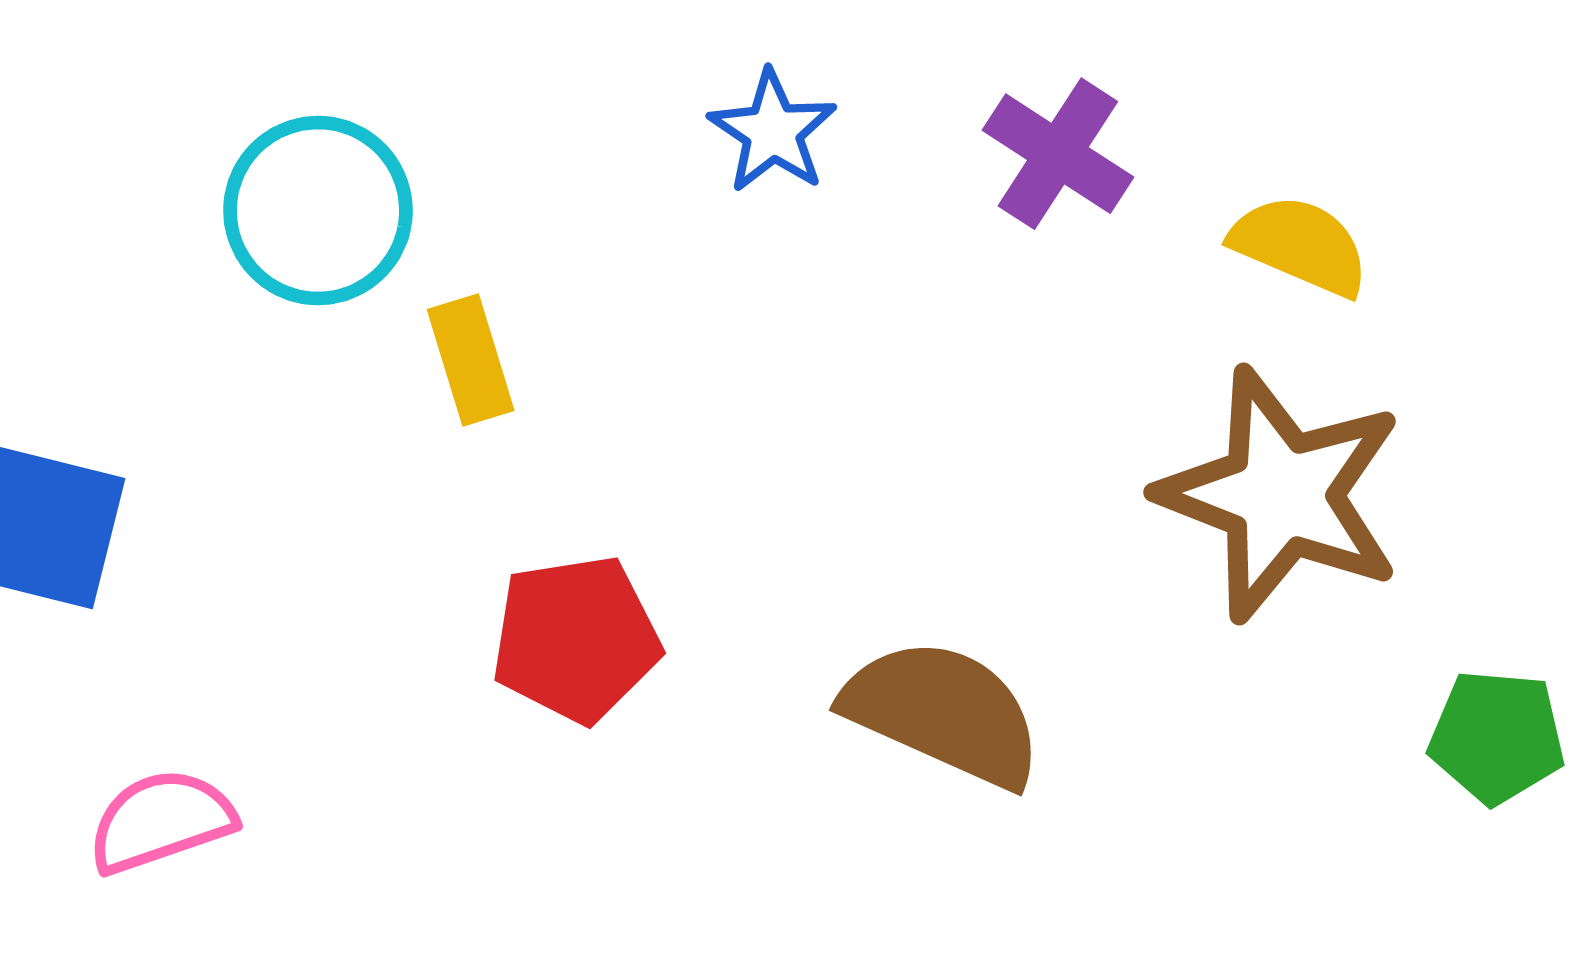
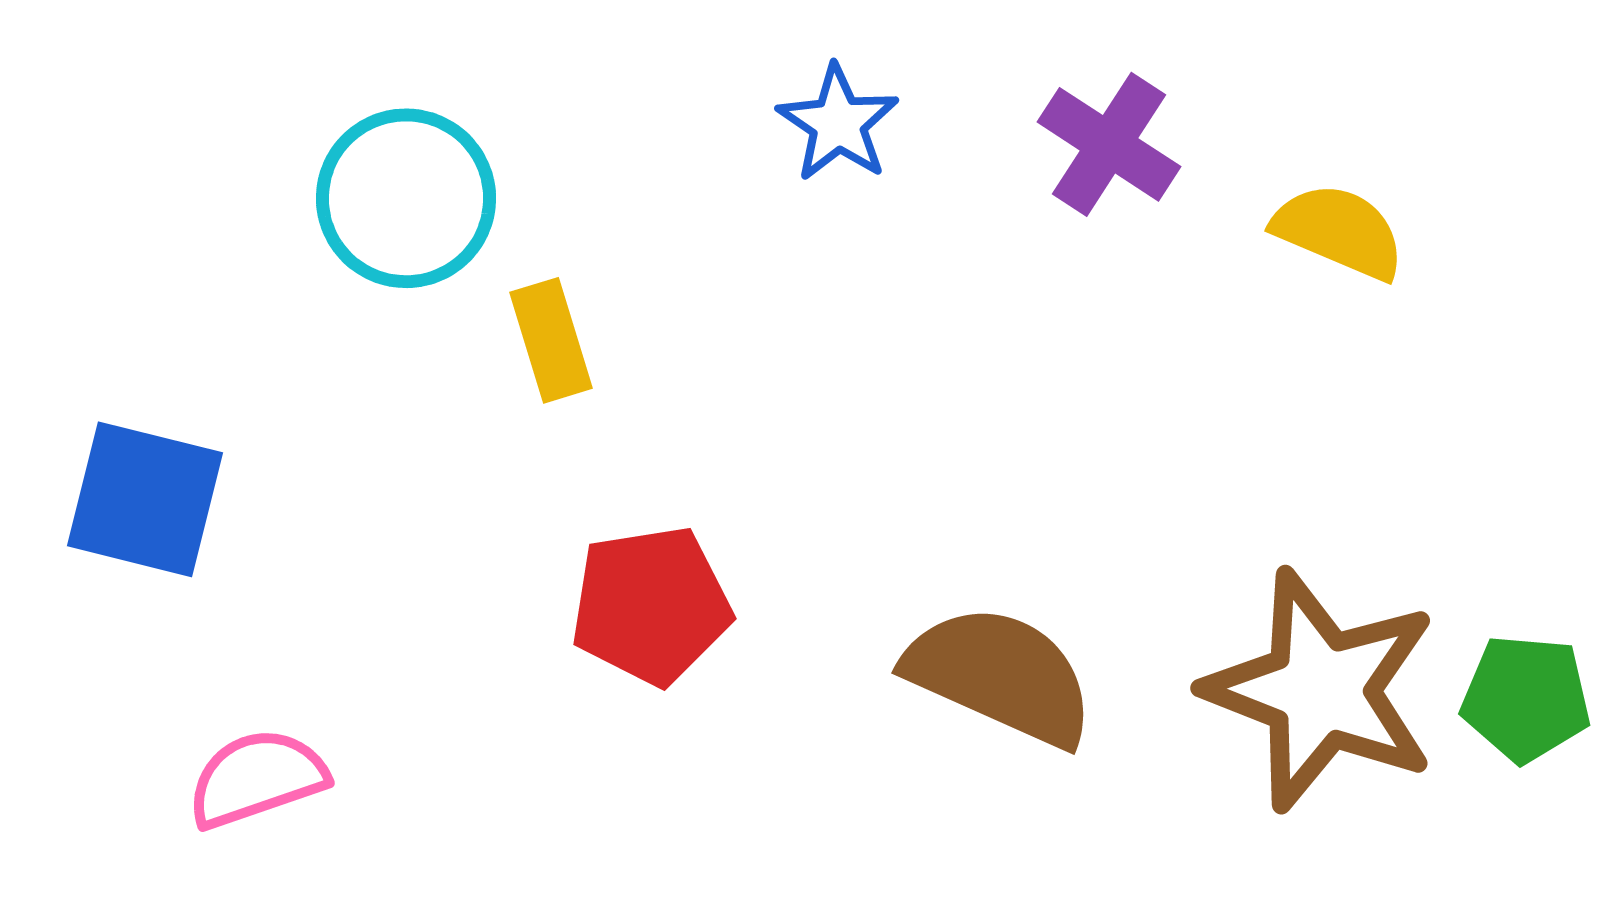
brown star: (1281, 495) -> (1321, 690), moved

